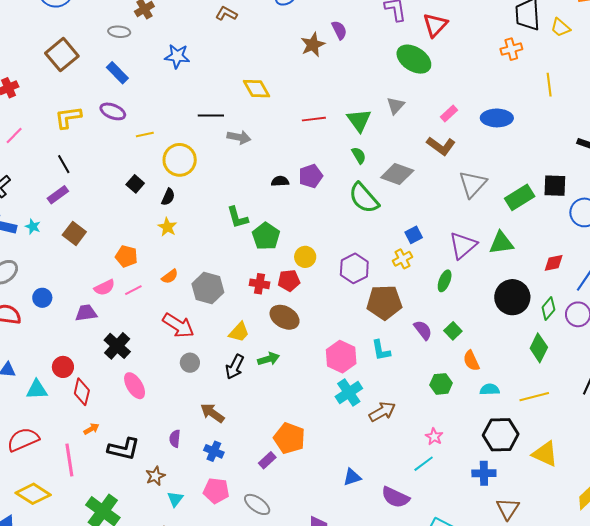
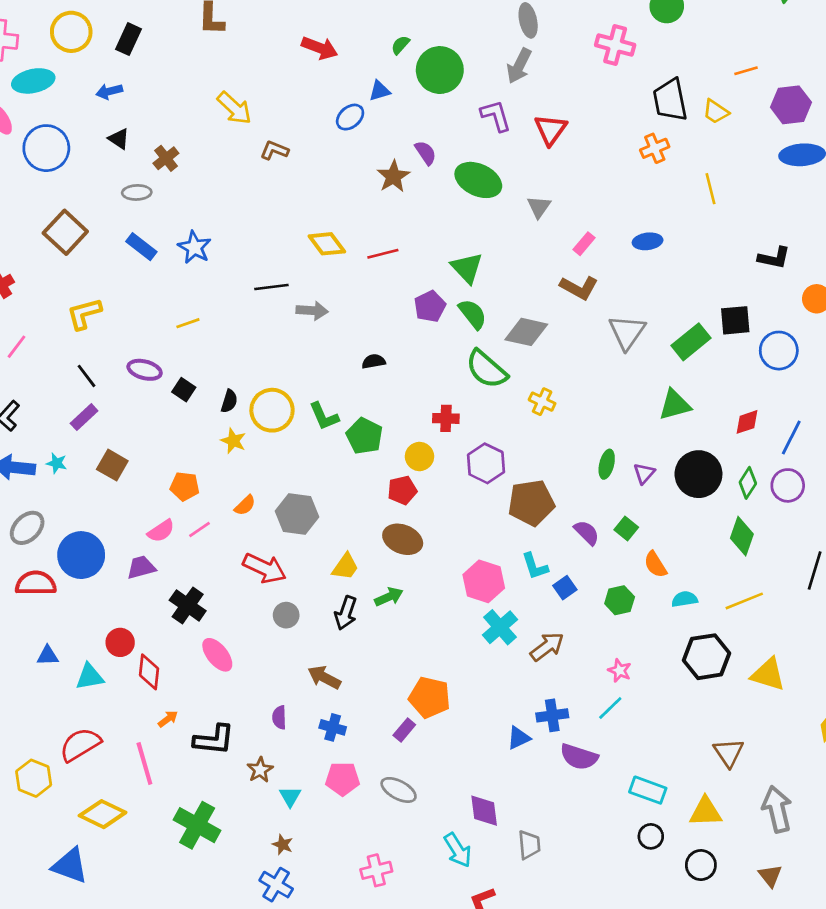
blue star: (177, 56) -> (194, 247), moved, turned 30
green ellipse: (414, 59) -> (478, 180), moved
gray triangle: (396, 106) -> (539, 207), moved
purple ellipse: (113, 111) -> (145, 370), moved
blue ellipse: (497, 118) -> (648, 241), size x0.7
red line: (314, 119) -> (383, 254), moved
green semicircle: (359, 155) -> (473, 314), size x1.4
yellow circle: (180, 160) -> (272, 410), moved
purple pentagon: (311, 176) -> (430, 306), moved
blue square: (414, 235) -> (565, 588), moved
purple triangle: (463, 245) -> (644, 473), moved, size x0.6
yellow cross: (402, 259) -> (542, 402), moved, turned -30
red cross: (259, 284) -> (446, 418), moved
blue circle: (42, 298) -> (81, 555), size x1.8
blue cross: (484, 473) -> (552, 715), moved

